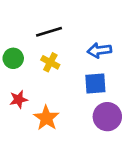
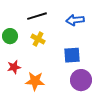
blue arrow: (99, 50) -> (75, 20), moved
orange star: (46, 118) -> (35, 81), turned -30

